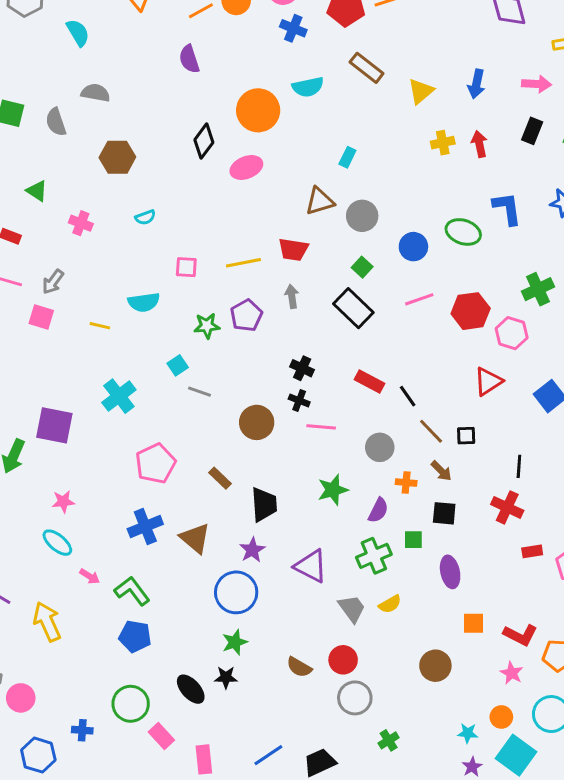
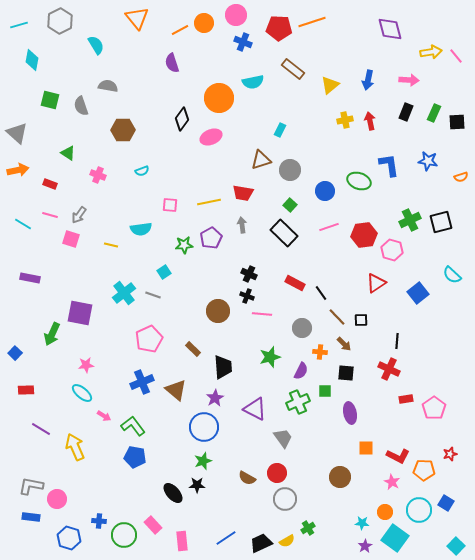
gray line: (200, 392) -> (153, 295), moved
yellow semicircle: (390, 604) -> (287, 541), moved
green circle: (131, 704) -> (124, 535), moved

